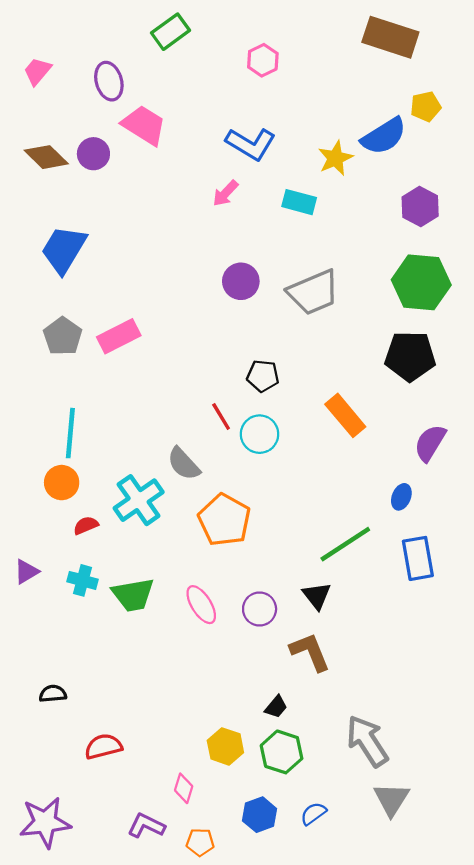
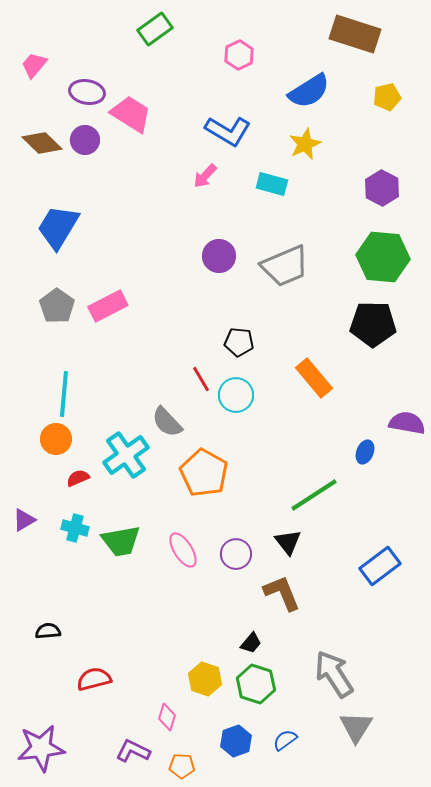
purple ellipse: (109, 81) -> (87, 92), moved, turned -64
blue semicircle: (384, 136) -> (309, 91), moved
purple semicircle: (430, 443) -> (407, 423), moved, turned 69
blue rectangle: (418, 558) -> (380, 566), moved, turned 63

